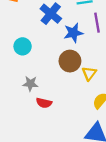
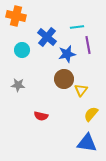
cyan circle: (23, 46) -> (22, 50), moved
gray star: (30, 84) -> (18, 85), moved

